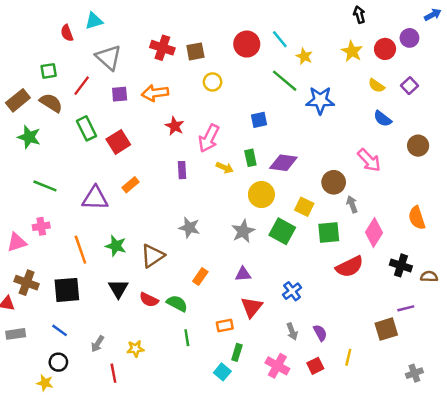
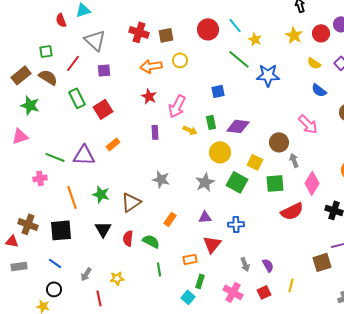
orange arrow: (155, 93) -> (151, 66), moved
green line: (45, 186) -> (55, 157), moved
pink triangle: (17, 242) -> (20, 136), moved
blue cross: (292, 291) -> (236, 224), moved, turned 35
red semicircle: (149, 300) -> (128, 238), turned 70

